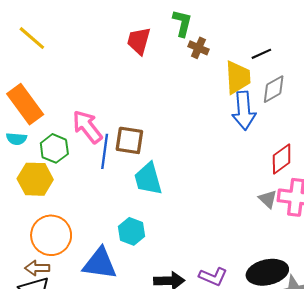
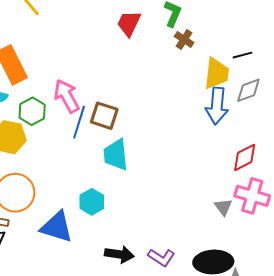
gray triangle: (268, 199) -> (223, 207), moved

